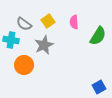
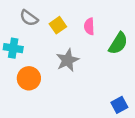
gray semicircle: (24, 24) -> (29, 18), moved
gray star: (44, 45) -> (68, 60), moved

